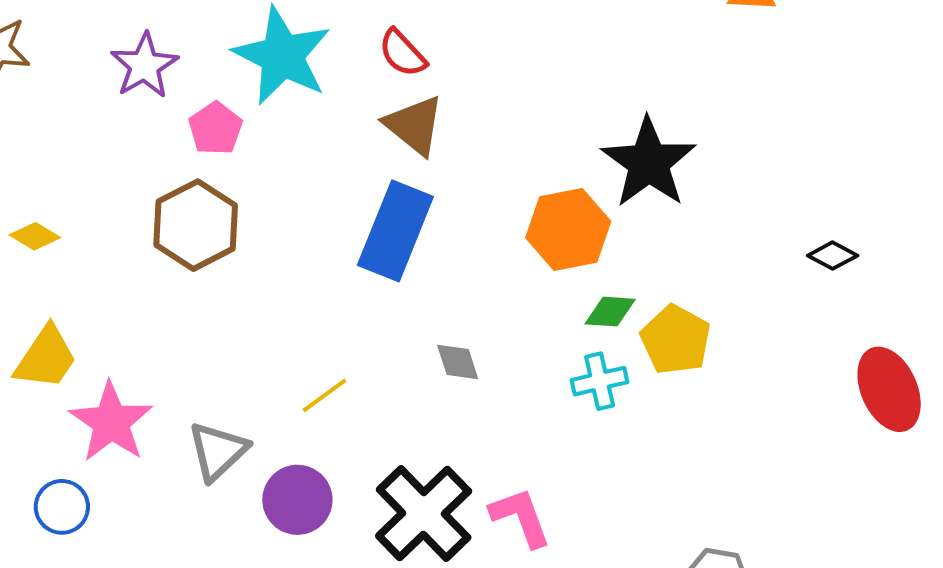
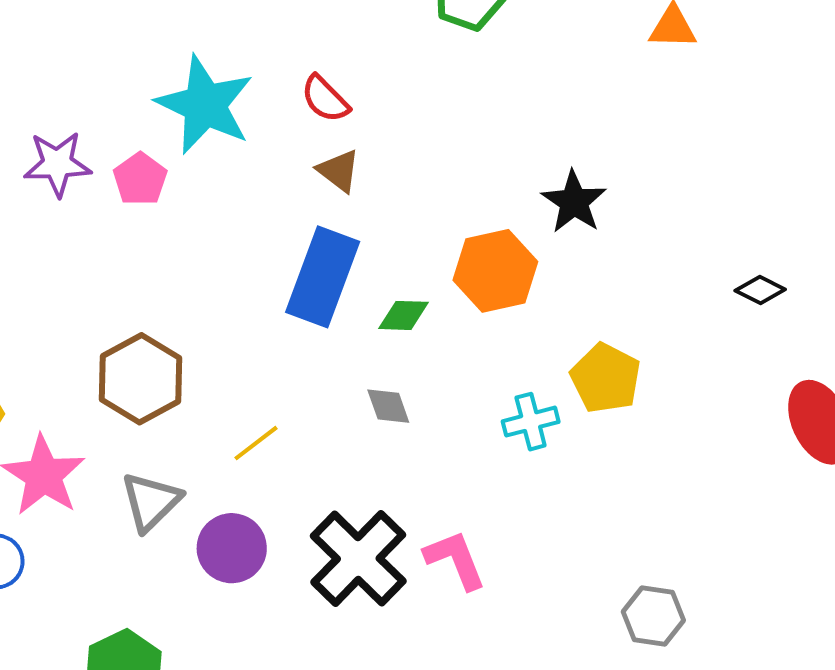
purple star: (144, 66) -> (57, 164), moved, turned 30
brown triangle: (414, 125) -> (339, 171), size x0.7
black star: (649, 163) -> (574, 202), size x0.7
brown hexagon: (196, 225) -> (141, 379), moved
green diamond: (610, 312) -> (403, 315), moved

